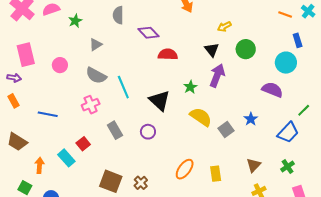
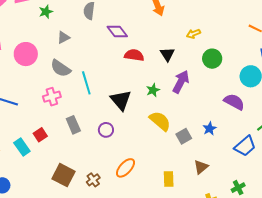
black triangle: (212, 50) -> (167, 54), moved
pink circle: (60, 65) -> (26, 54), size x1.5
brown triangle: (254, 165) -> (201, 167), moved
green cross: (288, 167) -> (238, 188), moved
orange ellipse: (185, 169) -> (125, 168), moved

